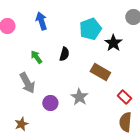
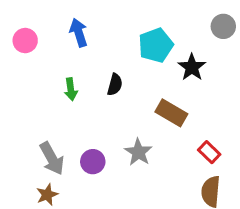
green arrow: (36, 57) -> (71, 89), turned -152
gray arrow: (27, 83) -> (52, 158), moved

